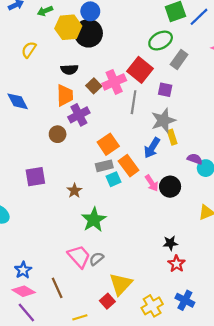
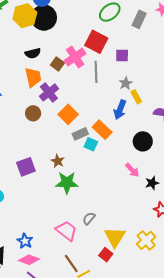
gray rectangle: (179, 60) -> (139, 19), moved
gray star: (163, 120) -> (126, 83), size x0.6
orange square: (108, 144) -> (68, 114), moved
purple square: (35, 177) -> (26, 167), moved
cyan square: (114, 179) -> (91, 144), turned -32
pink arrow: (152, 183) -> (132, 170), moved
green star: (94, 220) -> (67, 183), moved, turned -30
black star: (170, 243) -> (152, 183), moved
pink trapezoid: (79, 256) -> (66, 231), moved
brown line: (57, 288) -> (71, 263), moved
yellow cross: (152, 306) -> (146, 240), moved

